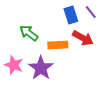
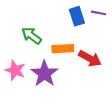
purple line: (91, 12) -> (99, 13), turned -40
red arrow: (83, 38) -> (90, 58), moved

